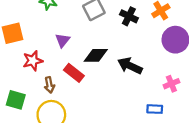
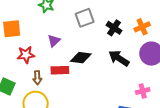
black arrow: (130, 66) -> (119, 58), moved
red rectangle: (74, 73) -> (60, 70), turned -48

